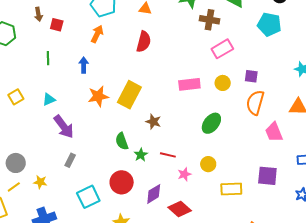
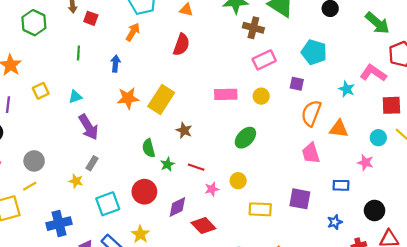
cyan pentagon: (269, 24) -> (314, 52), moved
purple square: (251, 76) -> (297, 84), moved
orange semicircle: (255, 103) -> (311, 113), moved
yellow star: (40, 182) -> (76, 181), moved

